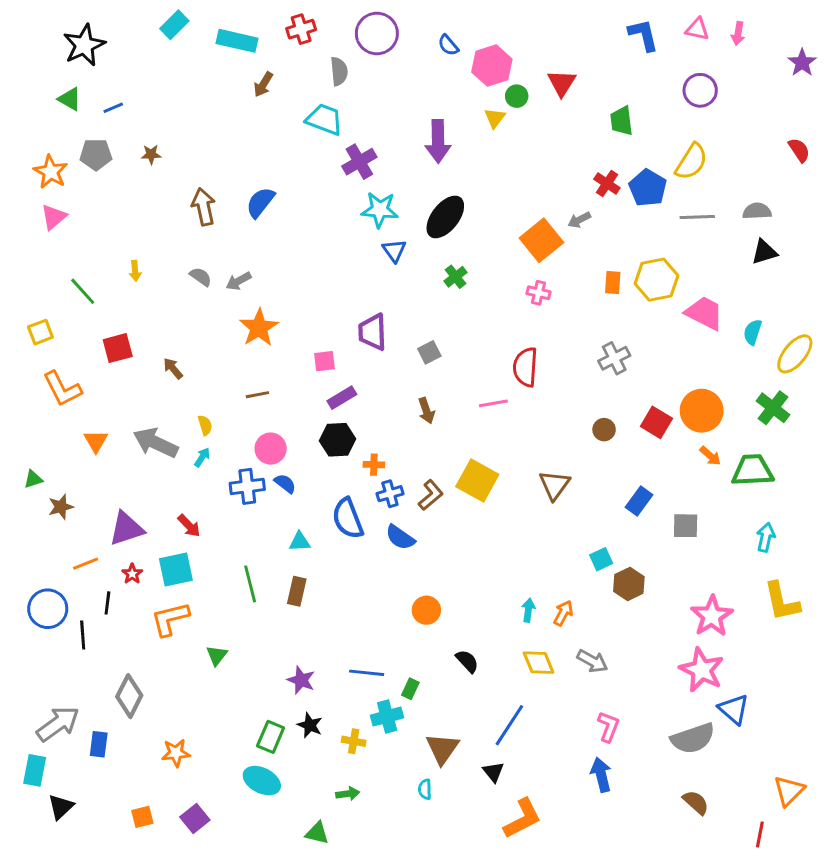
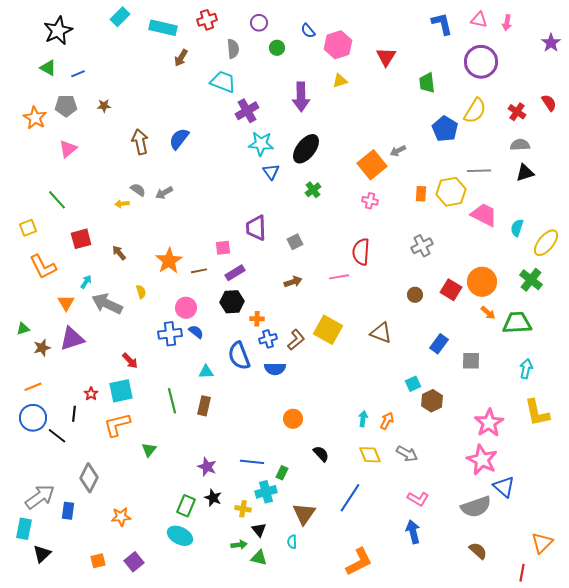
purple circle: (377, 33) -> (259, 23), size x0.6
purple circle: (700, 90) -> (481, 62), size x1.4
green circle: (517, 96) -> (277, 48), moved
yellow triangle: (495, 118) -> (340, 81), turned 35
red cross: (607, 183) -> (517, 112), moved
pink triangle: (54, 217) -> (68, 149), moved
gray line: (697, 217) -> (479, 171), moved
yellow arrow: (135, 271) -> (122, 204), moved, turned 88
orange star: (259, 328) -> (169, 261), moved
brown line: (257, 395) -> (199, 271), moved
brown arrow: (426, 411) -> (293, 282), turned -90
cyan arrow: (202, 457) -> (86, 282), moved
brown triangle: (555, 485) -> (381, 333), turned -45
purple triangle: (126, 529) -> (72, 339), moved
blue semicircle: (400, 537) -> (275, 369), turned -35
orange line: (86, 564) -> (33, 387), moved
black line: (83, 635) -> (57, 436), turned -48
pink L-shape: (608, 727) -> (418, 499), turned 100
black triangle: (493, 772) -> (259, 530), moved
green triangle: (317, 833) -> (259, 558), moved

